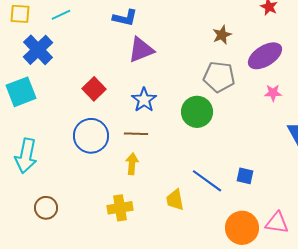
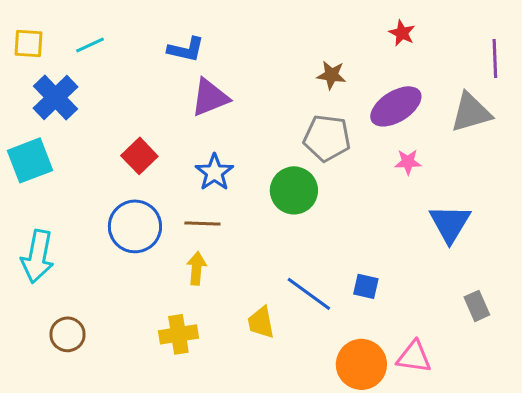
brown star: (222, 35) -> (331, 75), turned 30

